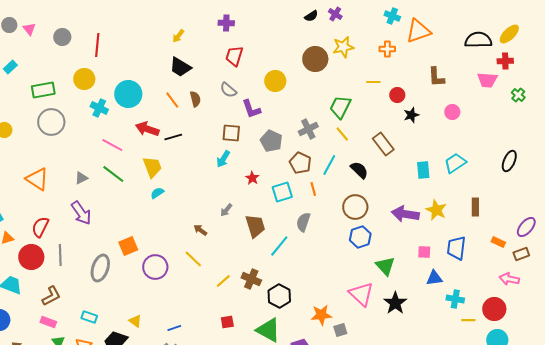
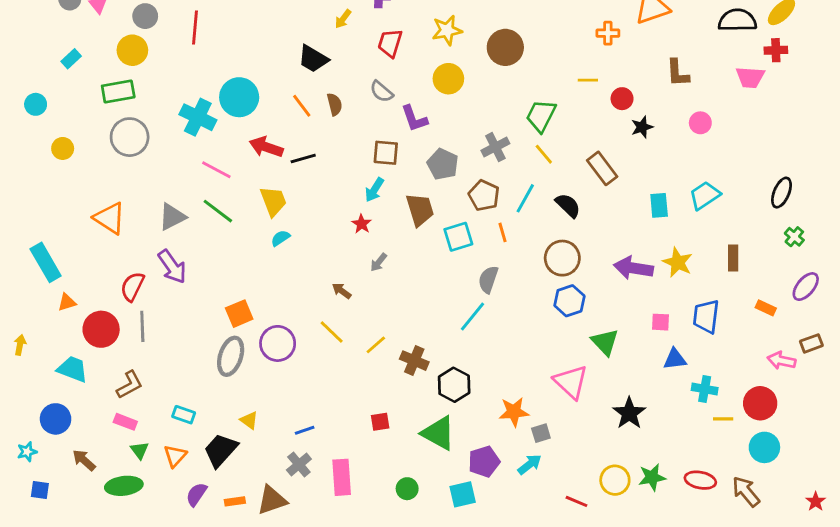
yellow arrow: (178, 36) -> (343, 19), moved
yellow star: (343, 47) -> (447, 30), moved
yellow circle: (84, 79) -> (132, 50), moved
green cross: (518, 95) -> (794, 237), moved
cyan cross: (99, 108) -> (198, 117), size x1.4
gray triangle: (81, 178) -> (172, 217), size x1.5
red star: (252, 178) -> (362, 224), moved
brown trapezoid: (255, 226) -> (420, 210), moved
red semicircle: (40, 227) -> (132, 287), moved
cyan line: (279, 246) -> (473, 316), moved
brown rectangle: (521, 254) -> (811, 343), moved
gray ellipse: (100, 268) -> (231, 356), moved
yellow line: (223, 281) -> (376, 345), moved
black star: (395, 303) -> (629, 413), moved

